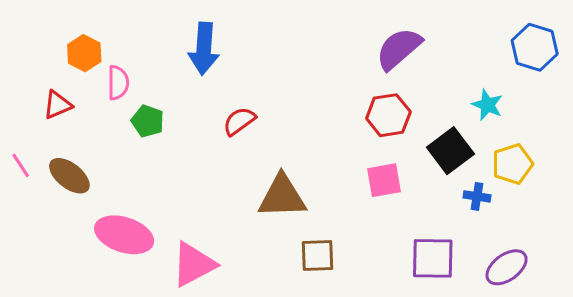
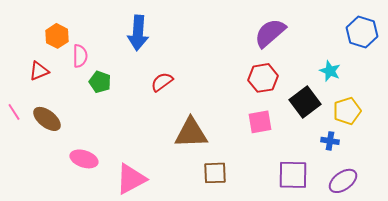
blue cross: (477, 196) -> (330, 141), moved
pink ellipse: (124, 235) -> (84, 159), size x0.7

